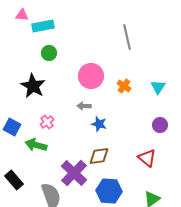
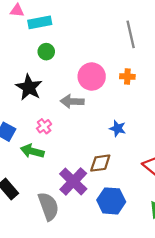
orange cross: (124, 86) -> (127, 77), moved, turned -32
gray arrow: (84, 106) -> (72, 101), moved, size x1.5
blue star: (99, 124) -> (118, 128), moved

